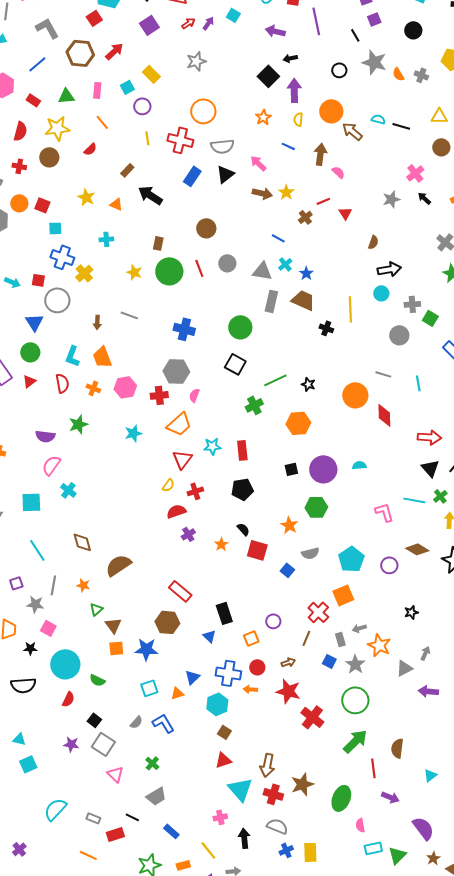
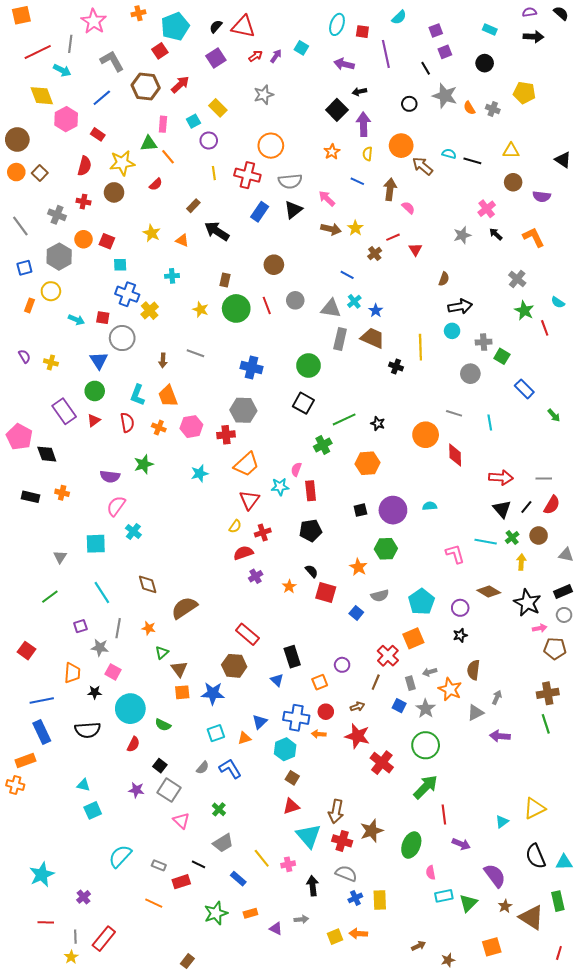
green triangle: (66, 96) -> (149, 144), moved
pink semicircle: (194, 395) -> (296, 469), moved
black star: (411, 612) -> (460, 635), moved
brown semicircle: (397, 748) -> (473, 670), moved
yellow line: (208, 850) -> (262, 858), moved

